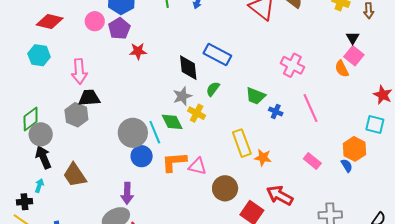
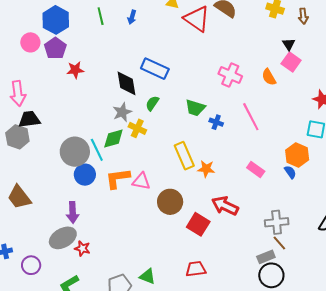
orange semicircle: (342, 69) -> (269, 77), moved
green diamond: (172, 122) -> (113, 139), turned -75

